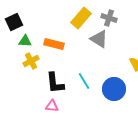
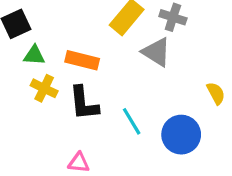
yellow cross: (31, 61) -> (44, 88), turned -35
black L-shape: (55, 83) -> (84, 103), moved

